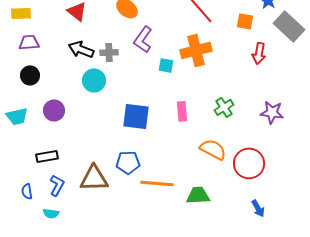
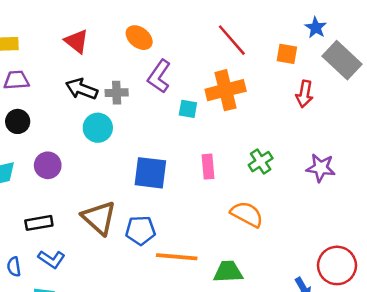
red circle: (249, 163) -> (337, 265), moved
brown triangle: (94, 178) -> (99, 218), moved, turned 44
blue L-shape: (57, 185) -> (51, 259), turned 95

